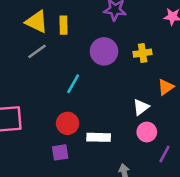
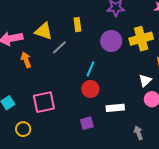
yellow triangle: (37, 22) -> (44, 31), moved
yellow cross: (143, 53) -> (141, 39), size x1.6
red circle: (68, 123) -> (90, 89), moved

